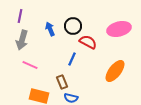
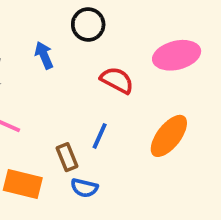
black circle: (73, 26) -> (88, 24), moved
blue line: (72, 59) -> (100, 136), moved

